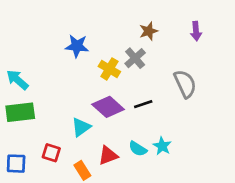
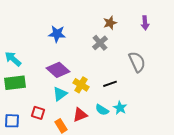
yellow cross: (109, 69) -> (81, 85), moved
black line: (143, 104) -> (110, 84), moved
purple diamond: (108, 107) -> (58, 70), moved

